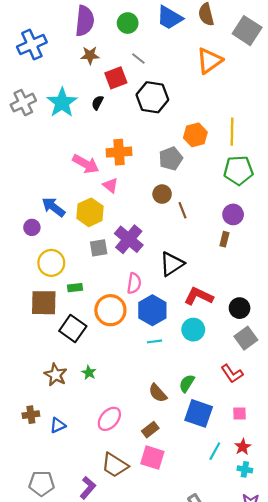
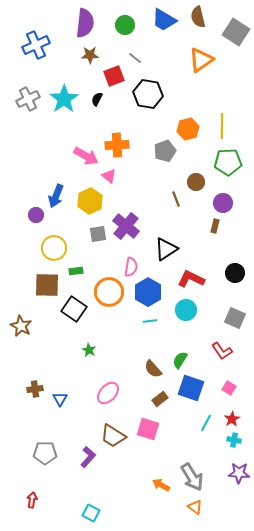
brown circle: (162, 194) -> (196, 182), moved
blue arrow: (53, 207) -> (56, 196), turned -105
black circle: (240, 308) -> (235, 273), moved
gray square: (246, 338) -> (235, 318), turned -30
brown star: (56, 375) -> (21, 326), moved
pink square: (240, 413) -> (229, 388), turned 32
blue triangle: (58, 425) -> (60, 399), turned -35
brown rectangle: (150, 430) -> (160, 399), moved

